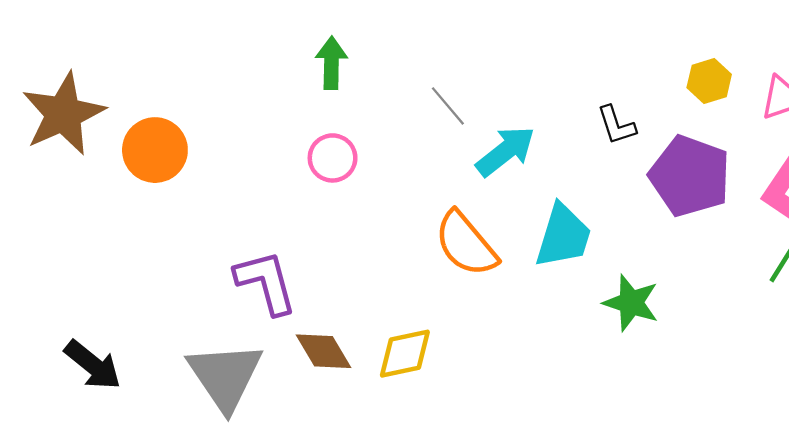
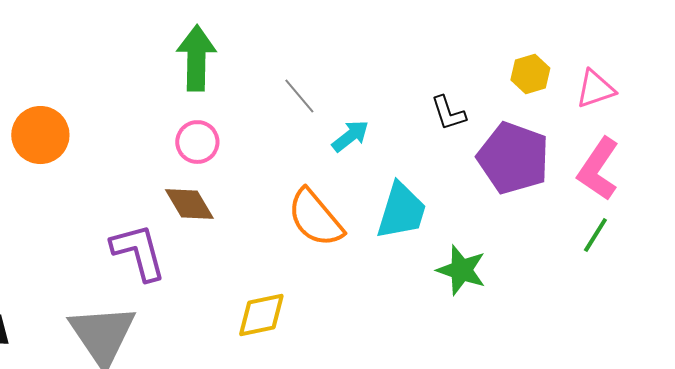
green arrow: (331, 63) -> (196, 58), size x1.4
cyan arrow: (506, 151) -> (350, 136), size x0.7
brown diamond: (323, 351) -> (189, 204), moved

